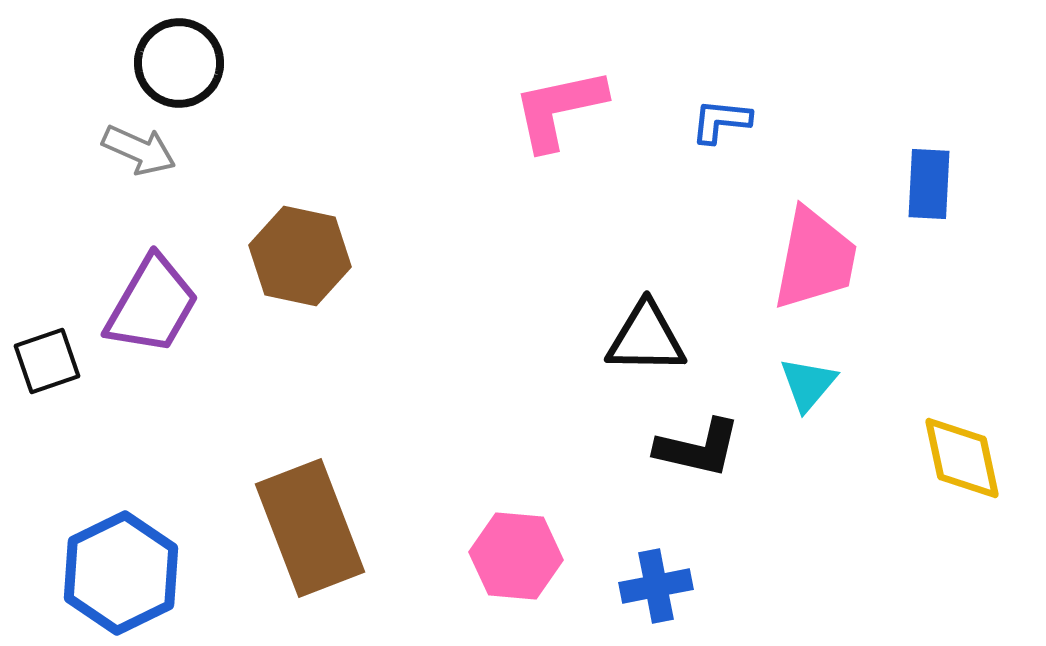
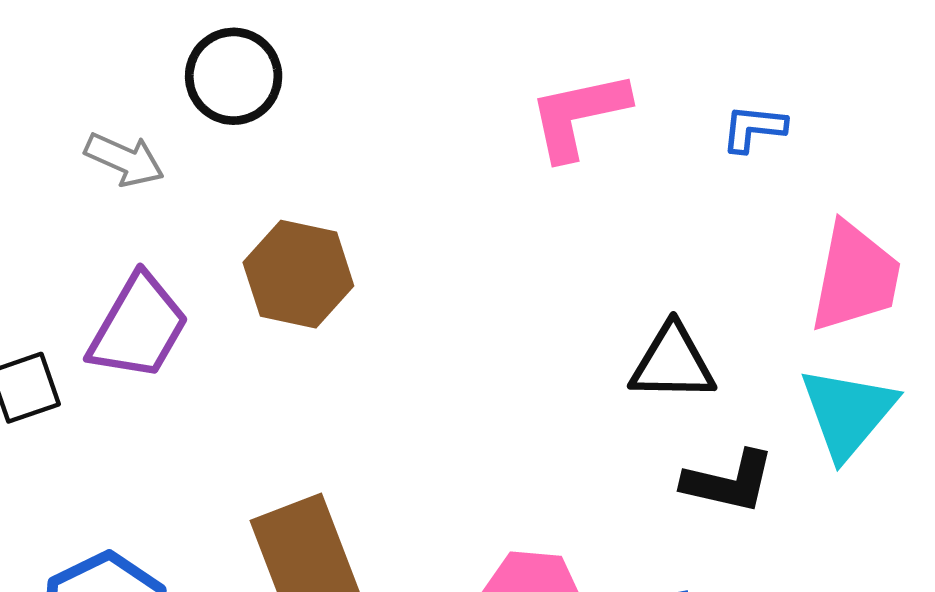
black circle: (179, 63) -> (234, 76), moved
cyan triangle: (808, 384) -> (848, 413), size x1.6

